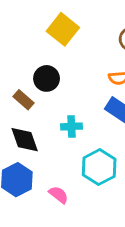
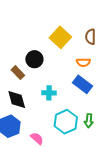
yellow square: (63, 29) -> (60, 37), moved

